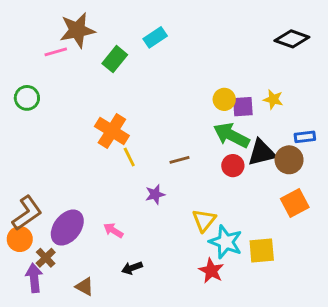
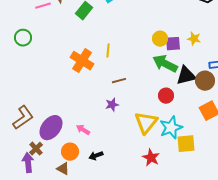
yellow line: (129, 157) -> (108, 51), moved, turned 32
brown line: (180, 160) -> (119, 81), moved
red circle: (233, 166) -> (166, 96), moved
yellow triangle: (204, 220) -> (146, 123), size x1.4
orange circle: (20, 239) -> (70, 152), moved
cyan star: (226, 242) -> (171, 128), moved, turned 30

